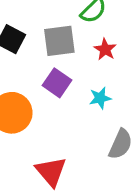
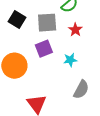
purple square: (57, 83) -> (44, 49), turned 30

